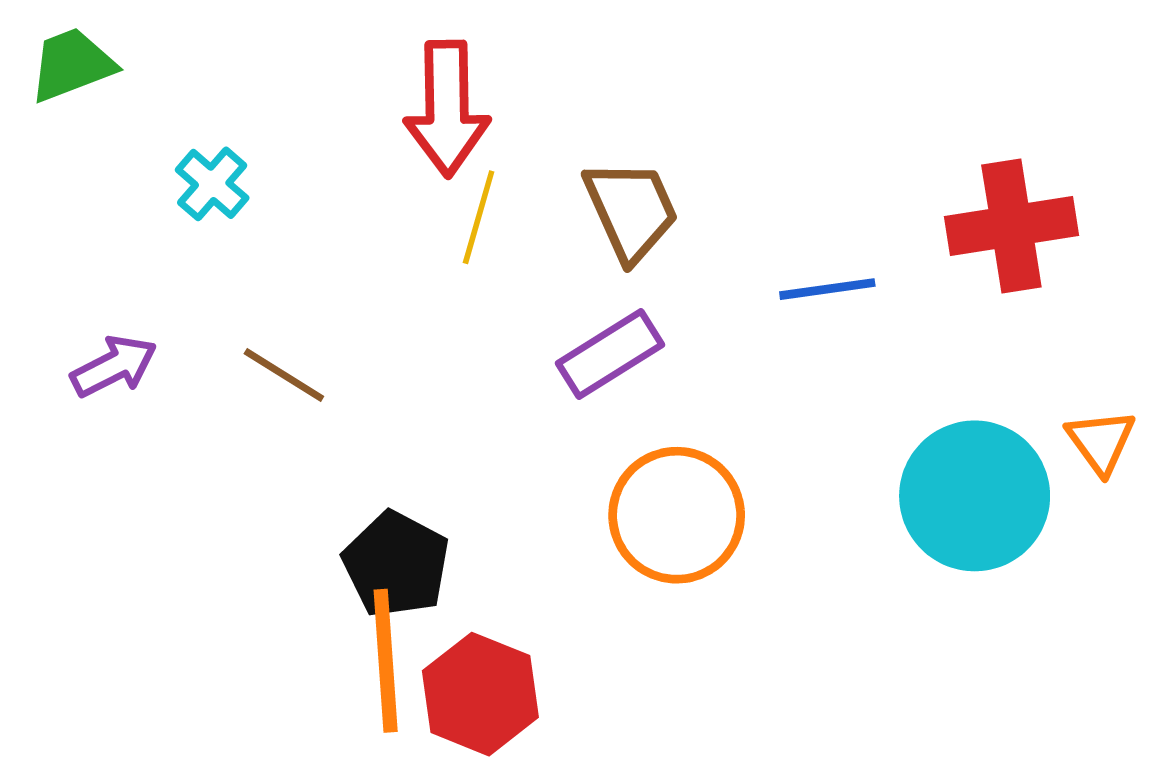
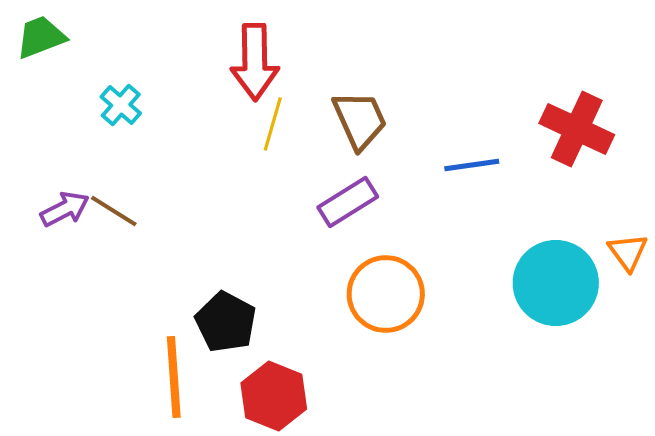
red cross: (1011, 226) -> (577, 129), turned 34
brown line: (284, 375) -> (114, 211), moved
orange line: (386, 661) -> (174, 377), moved

